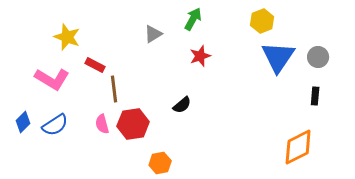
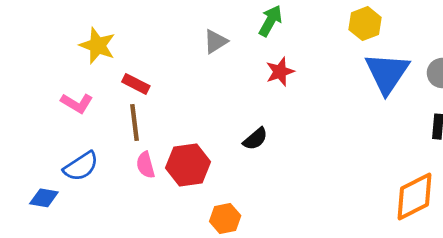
pink L-shape: (52, 79) -> (77, 103), size x0.7
brown line: (114, 89) -> (135, 122), moved
blue diamond: (23, 122) -> (44, 198), moved, turned 55

